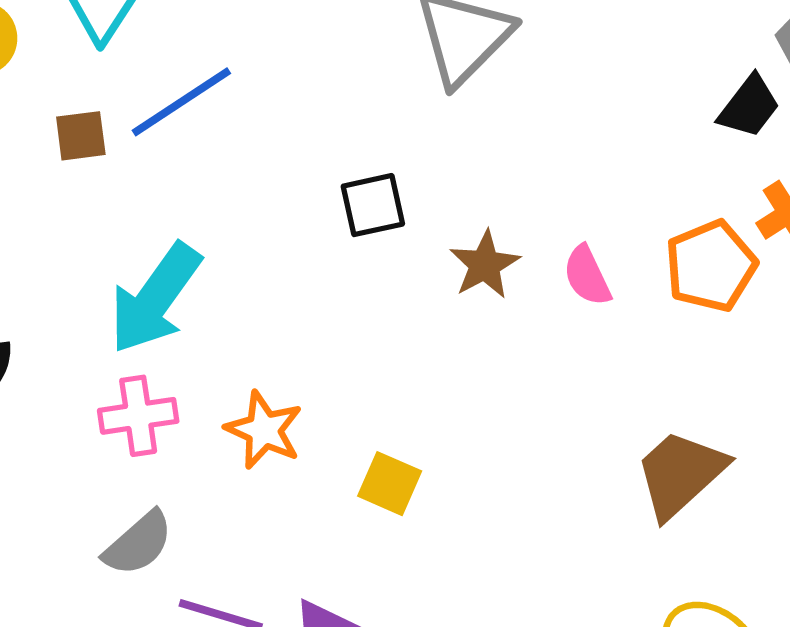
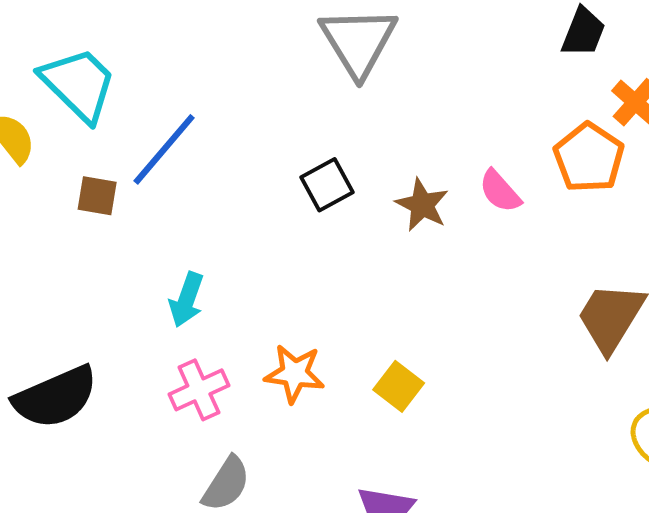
brown square: (81, 136) -> (97, 196), turned 33
cyan arrow: (155, 298) -> (187, 300), size x0.6
yellow square: (390, 484) -> (399, 386), turned 30

